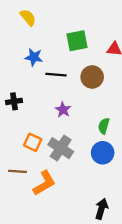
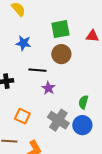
black line: (56, 75) -> (37, 70), moved
brown circle: (92, 77) -> (61, 54), moved
gray cross: (61, 148) -> (58, 120), moved

